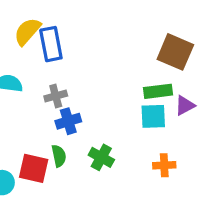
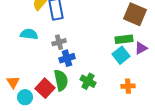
cyan square: (153, 116) -> (121, 55), turned -36
green semicircle: (59, 156) -> (61, 80), size x1.5
red square: (34, 168) -> (45, 88), turned 30

